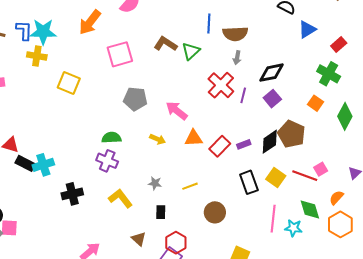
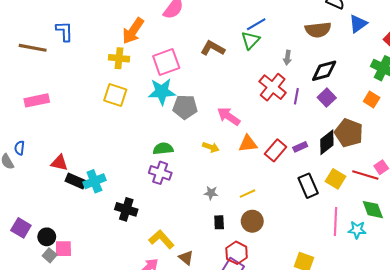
blue line: (209, 24) -> (256, 24), turned 60
blue L-shape: (24, 30) -> (64, 31), moved
cyan star: (43, 32) -> (162, 92), moved
brown semicircle: (235, 34) -> (318, 30), moved
green triangle: (191, 51) -> (250, 40), moved
yellow cross: (37, 56) -> (119, 58), moved
black cross: (72, 194) -> (126, 209), turned 35
yellow L-shape: (120, 198) -> (161, 239), moved
brown circle: (215, 212) -> (252, 221), moved
brown triangle: (139, 239) -> (186, 258), moved

